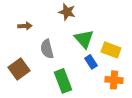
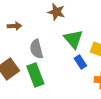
green rectangle: (63, 81) -> (35, 75), moved

